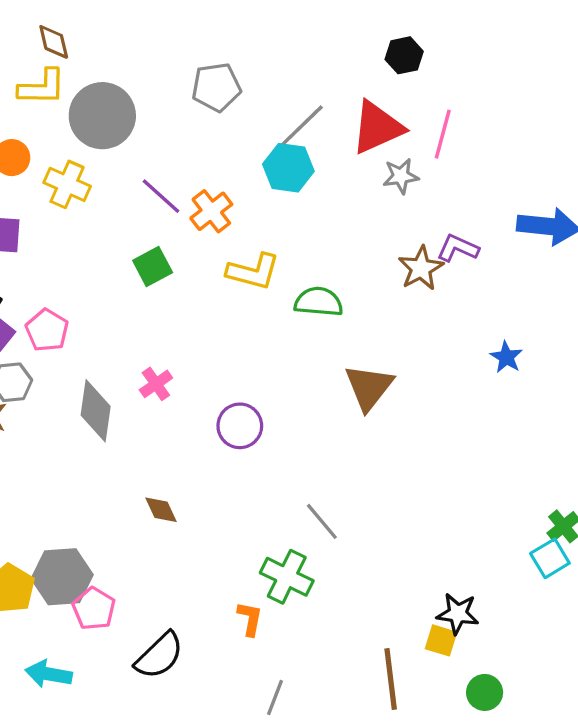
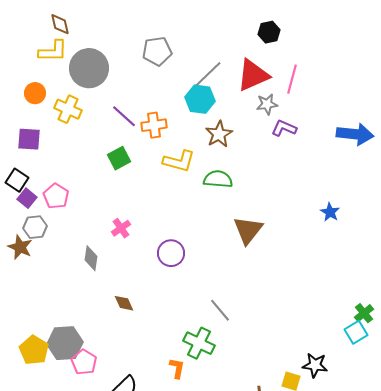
orange cross: (211, 211) -> (154, 125), turned 30
purple L-shape: (458, 248) -> (284, 128), moved
brown star: (421, 268) -> (219, 134), moved
gray diamond: (96, 411) -> (91, 258), moved, size x0.7
black star: (458, 614) -> (315, 365), moved

